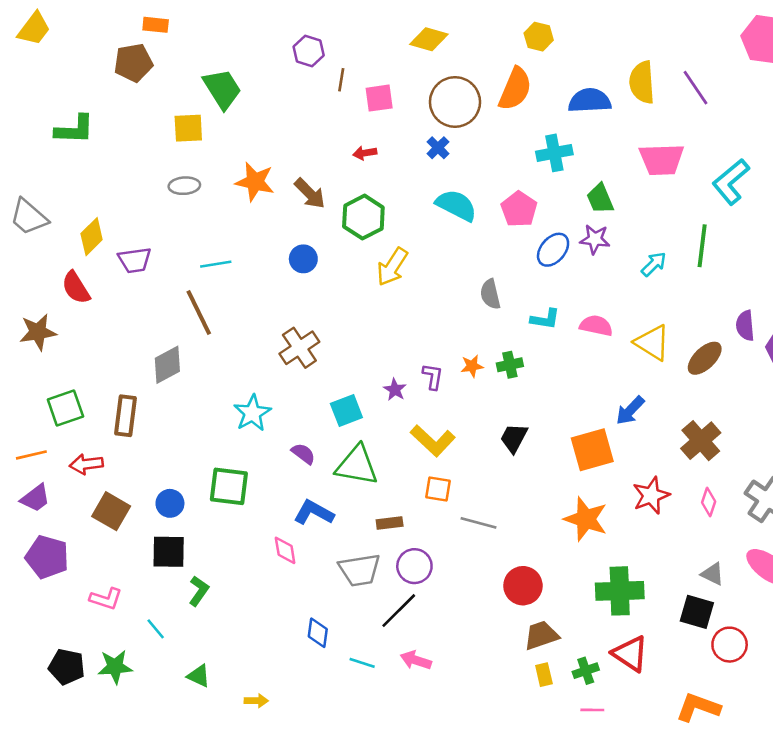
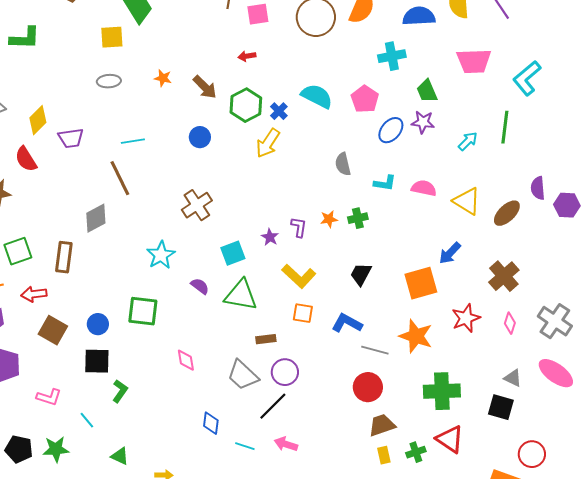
blue cross: (438, 148) -> (279, 111), moved
orange star: (255, 182) -> (163, 78), size x0.6
blue L-shape: (314, 512) -> (347, 323), moved
gray line: (479, 523) -> (375, 350), moved
gray trapezoid: (360, 570) -> (243, 375), turned 52
red circle: (730, 645) -> (532, 454), moved

